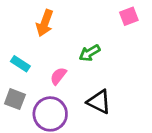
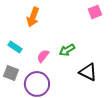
green arrow: (90, 53) -> (67, 50), moved
black triangle: (99, 102) -> (88, 72), moved

